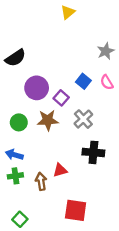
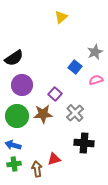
blue square: (83, 81) -> (75, 67), moved
pink semicircle: (107, 82) -> (96, 80), turned 104
purple circle: (37, 88) -> (22, 85), moved
green circle: (19, 122) -> (17, 116), size x1.5

